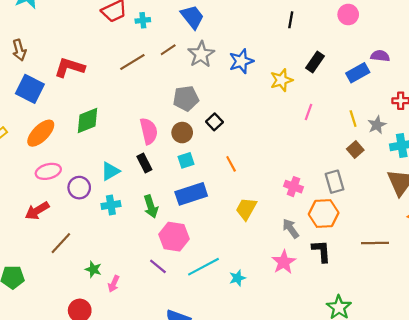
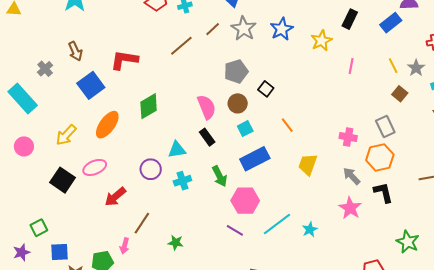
blue square: (30, 89) -> (91, 85), turned 36
pink ellipse: (48, 171) -> (95, 167), moved
cyan triangle: (110, 171) -> (177, 150), turned 30
pink arrow: (114, 284) -> (125, 246), moved

